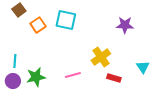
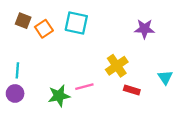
brown square: (19, 10) -> (23, 21), moved, turned -32
green star: (36, 77) -> (59, 96), moved

